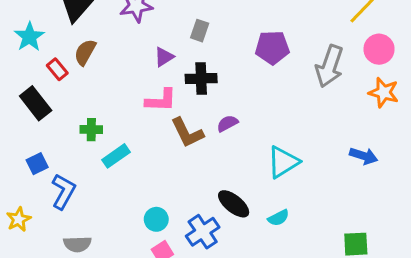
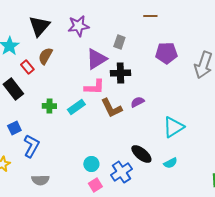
purple triangle: (164, 57) -> (96, 59), size x1.6
cyan rectangle: (116, 156) -> (76, 107), moved

